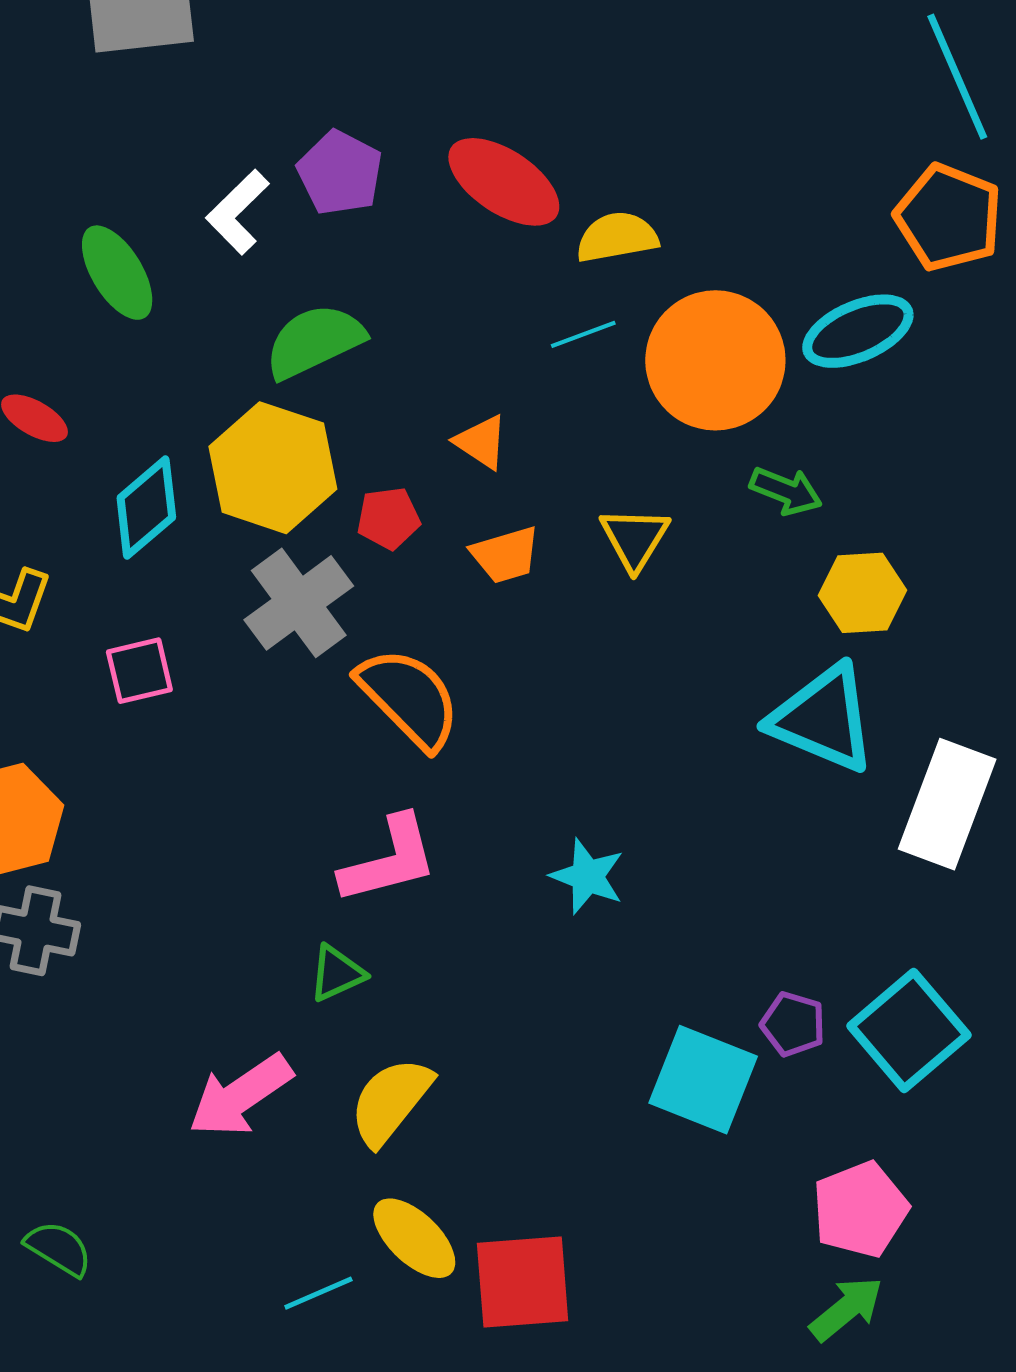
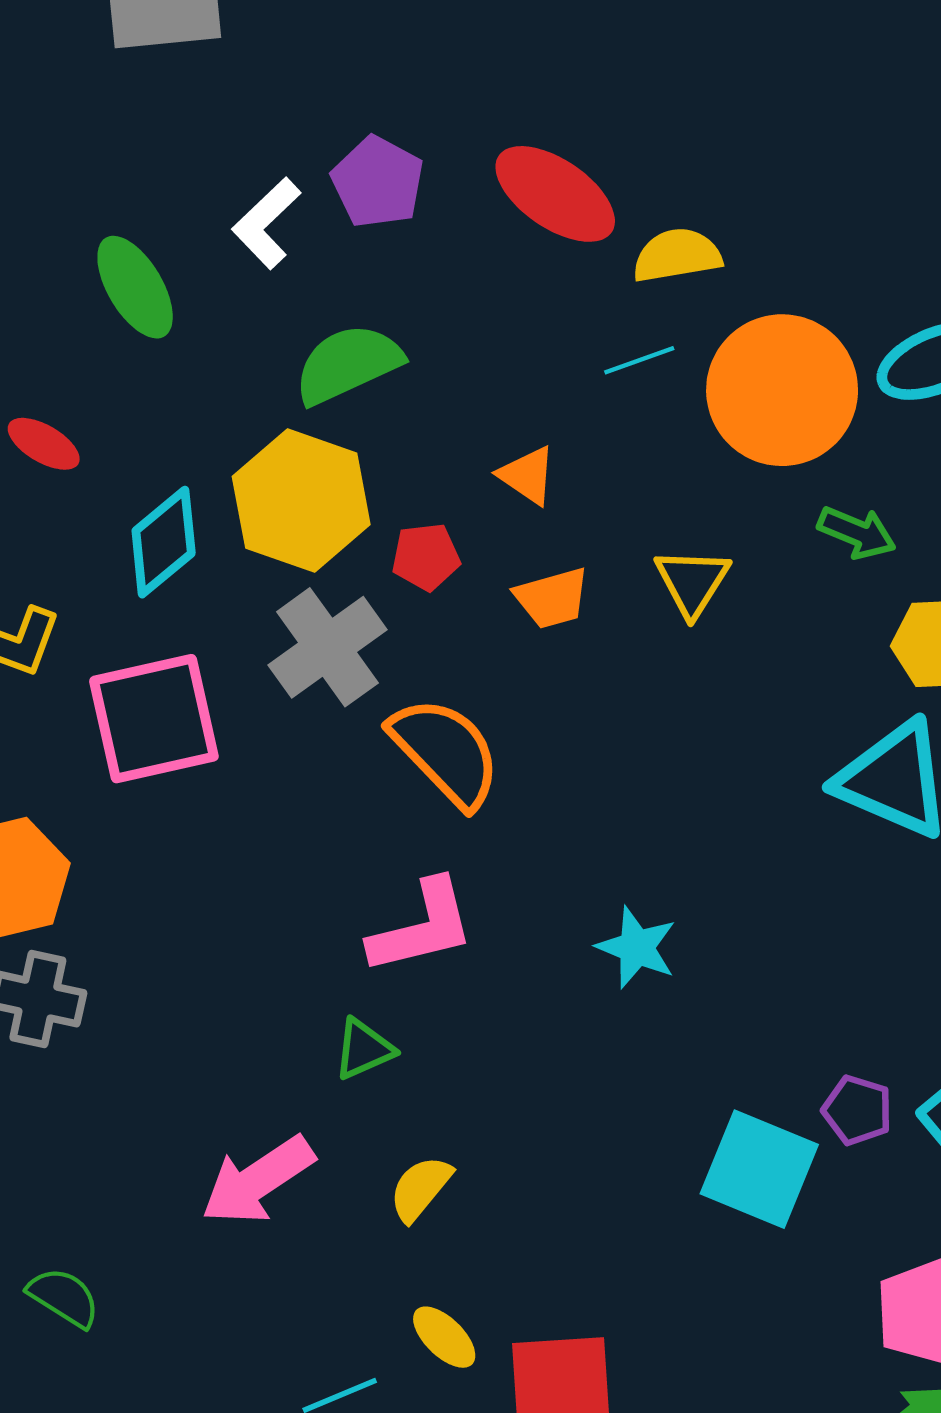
pink square: (139, 671) -> (154, 719), size x1.8
yellow semicircle: (391, 1101) -> (420, 1188), size x0.7
yellow ellipse: (414, 1238) -> (444, 1337), size x0.7
green semicircle: (59, 1249) -> (64, 1297), moved

